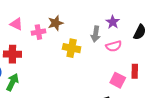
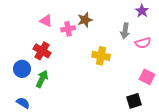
purple star: (113, 22) -> (142, 11), moved
yellow cross: (72, 48) -> (101, 56), moved
red cross: (12, 54) -> (42, 51), turned 30

